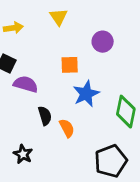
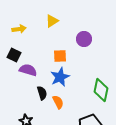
yellow triangle: (59, 17) -> (52, 21), turned 32
blue star: (86, 94) -> (60, 77), moved

